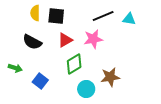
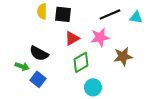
black semicircle: (32, 42) -> (39, 53), moved
brown star: (110, 77) -> (123, 56), moved
blue square: (40, 81) -> (38, 79), moved

